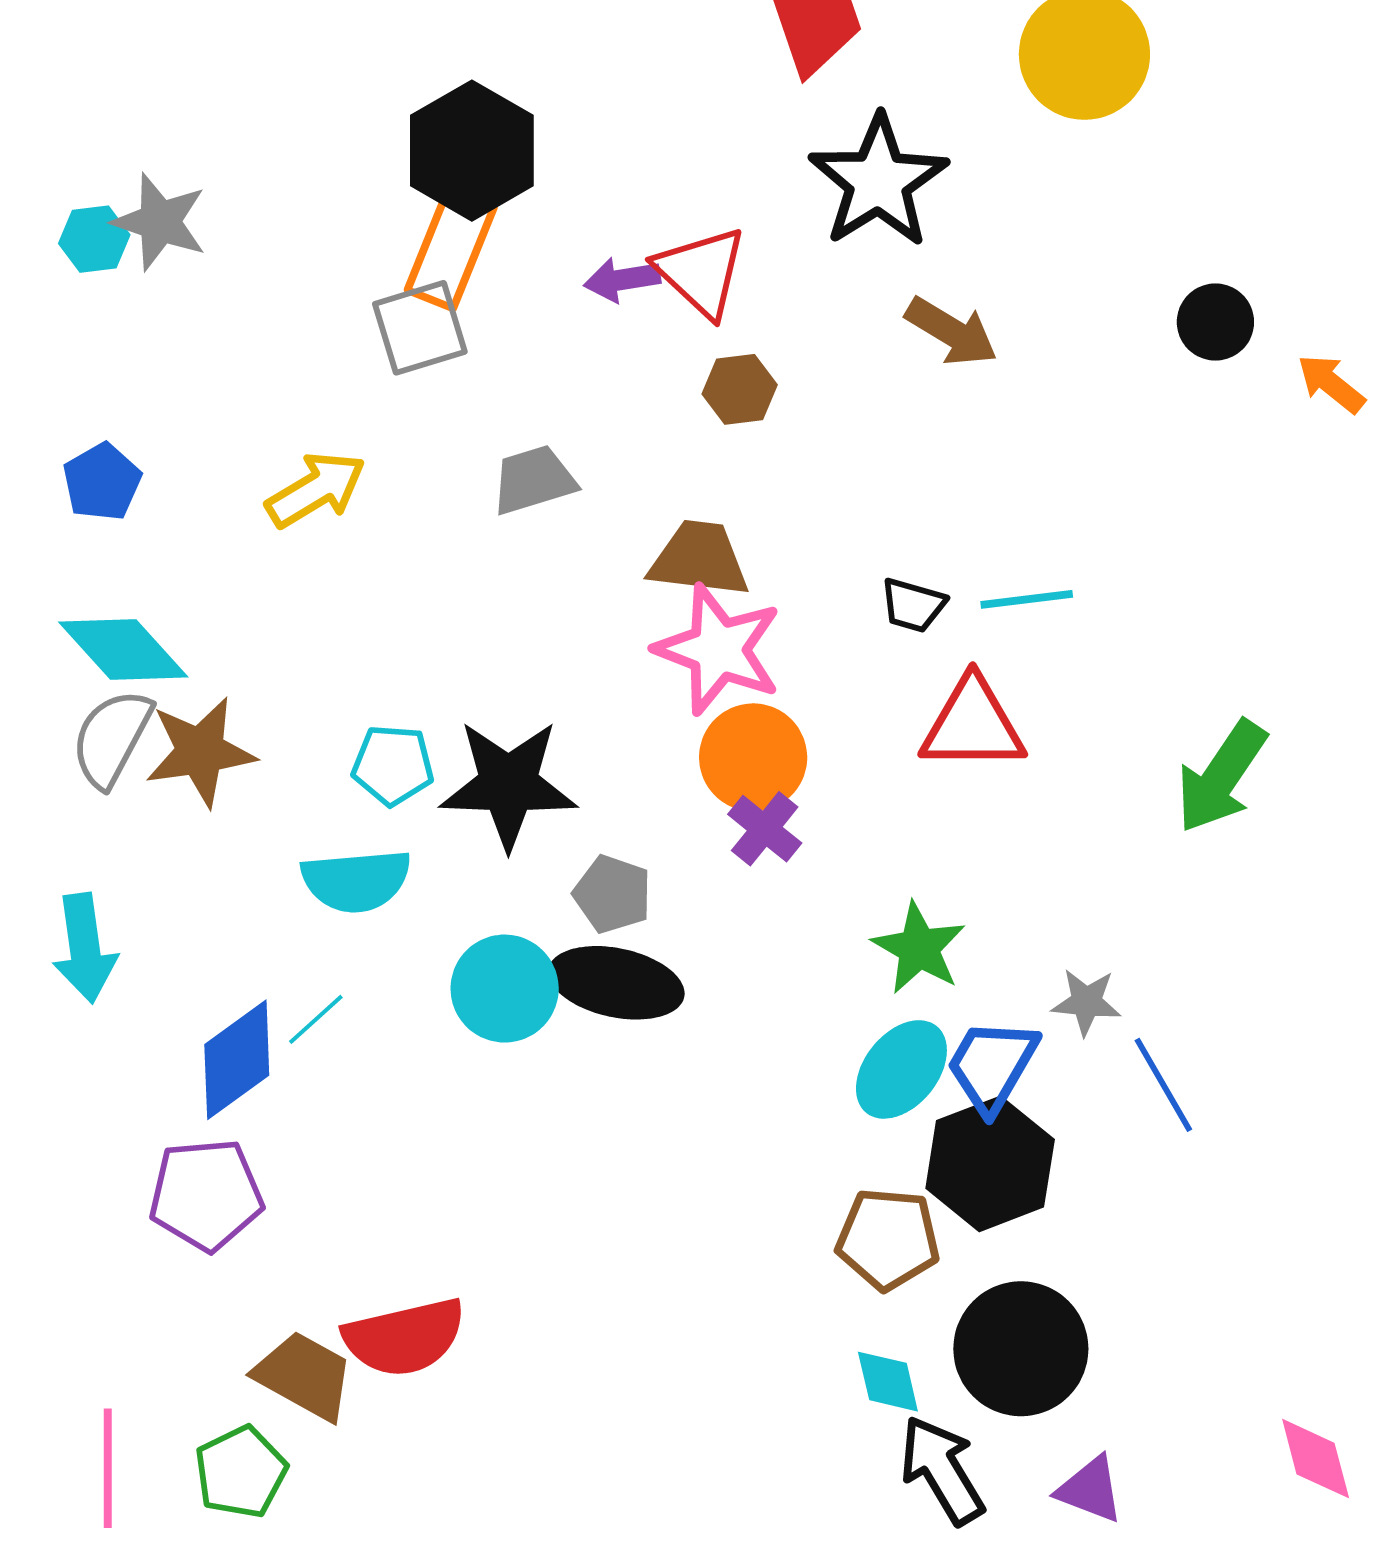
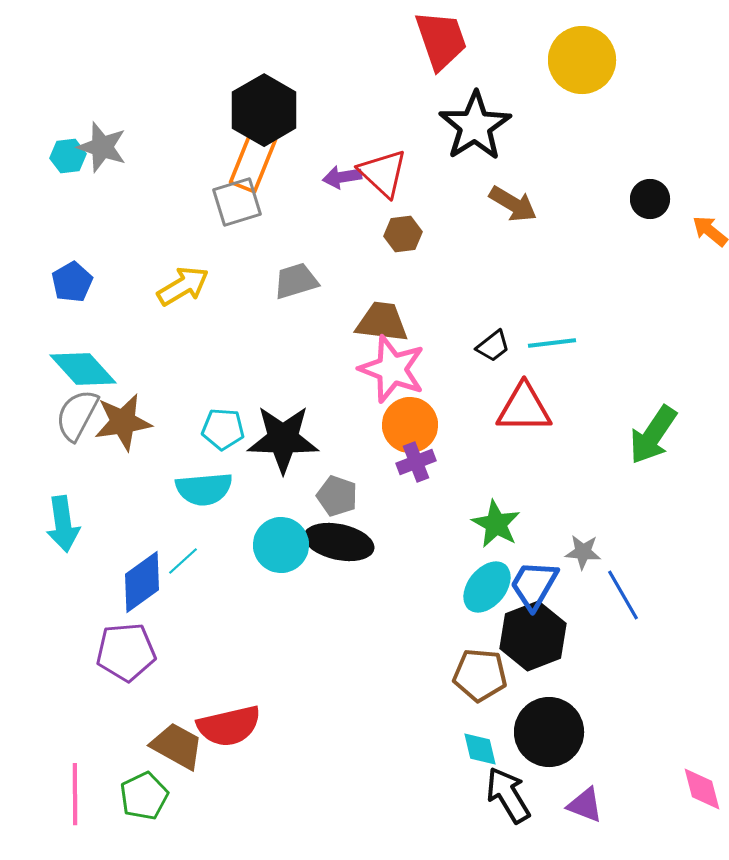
black trapezoid: (913, 605) -> (493, 346), turned -54
purple cross: (765, 829) -> (416, 462), turned 30

